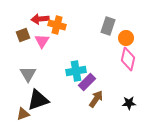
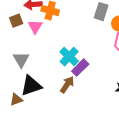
cyan cross: (76, 71) -> (69, 57), turned -36
brown arrow: (96, 99) -> (67, 85), moved

